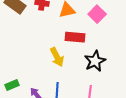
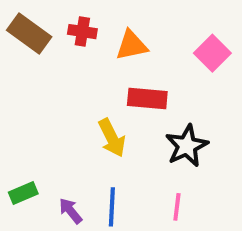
pink square: (97, 14) -> (212, 53), moved

